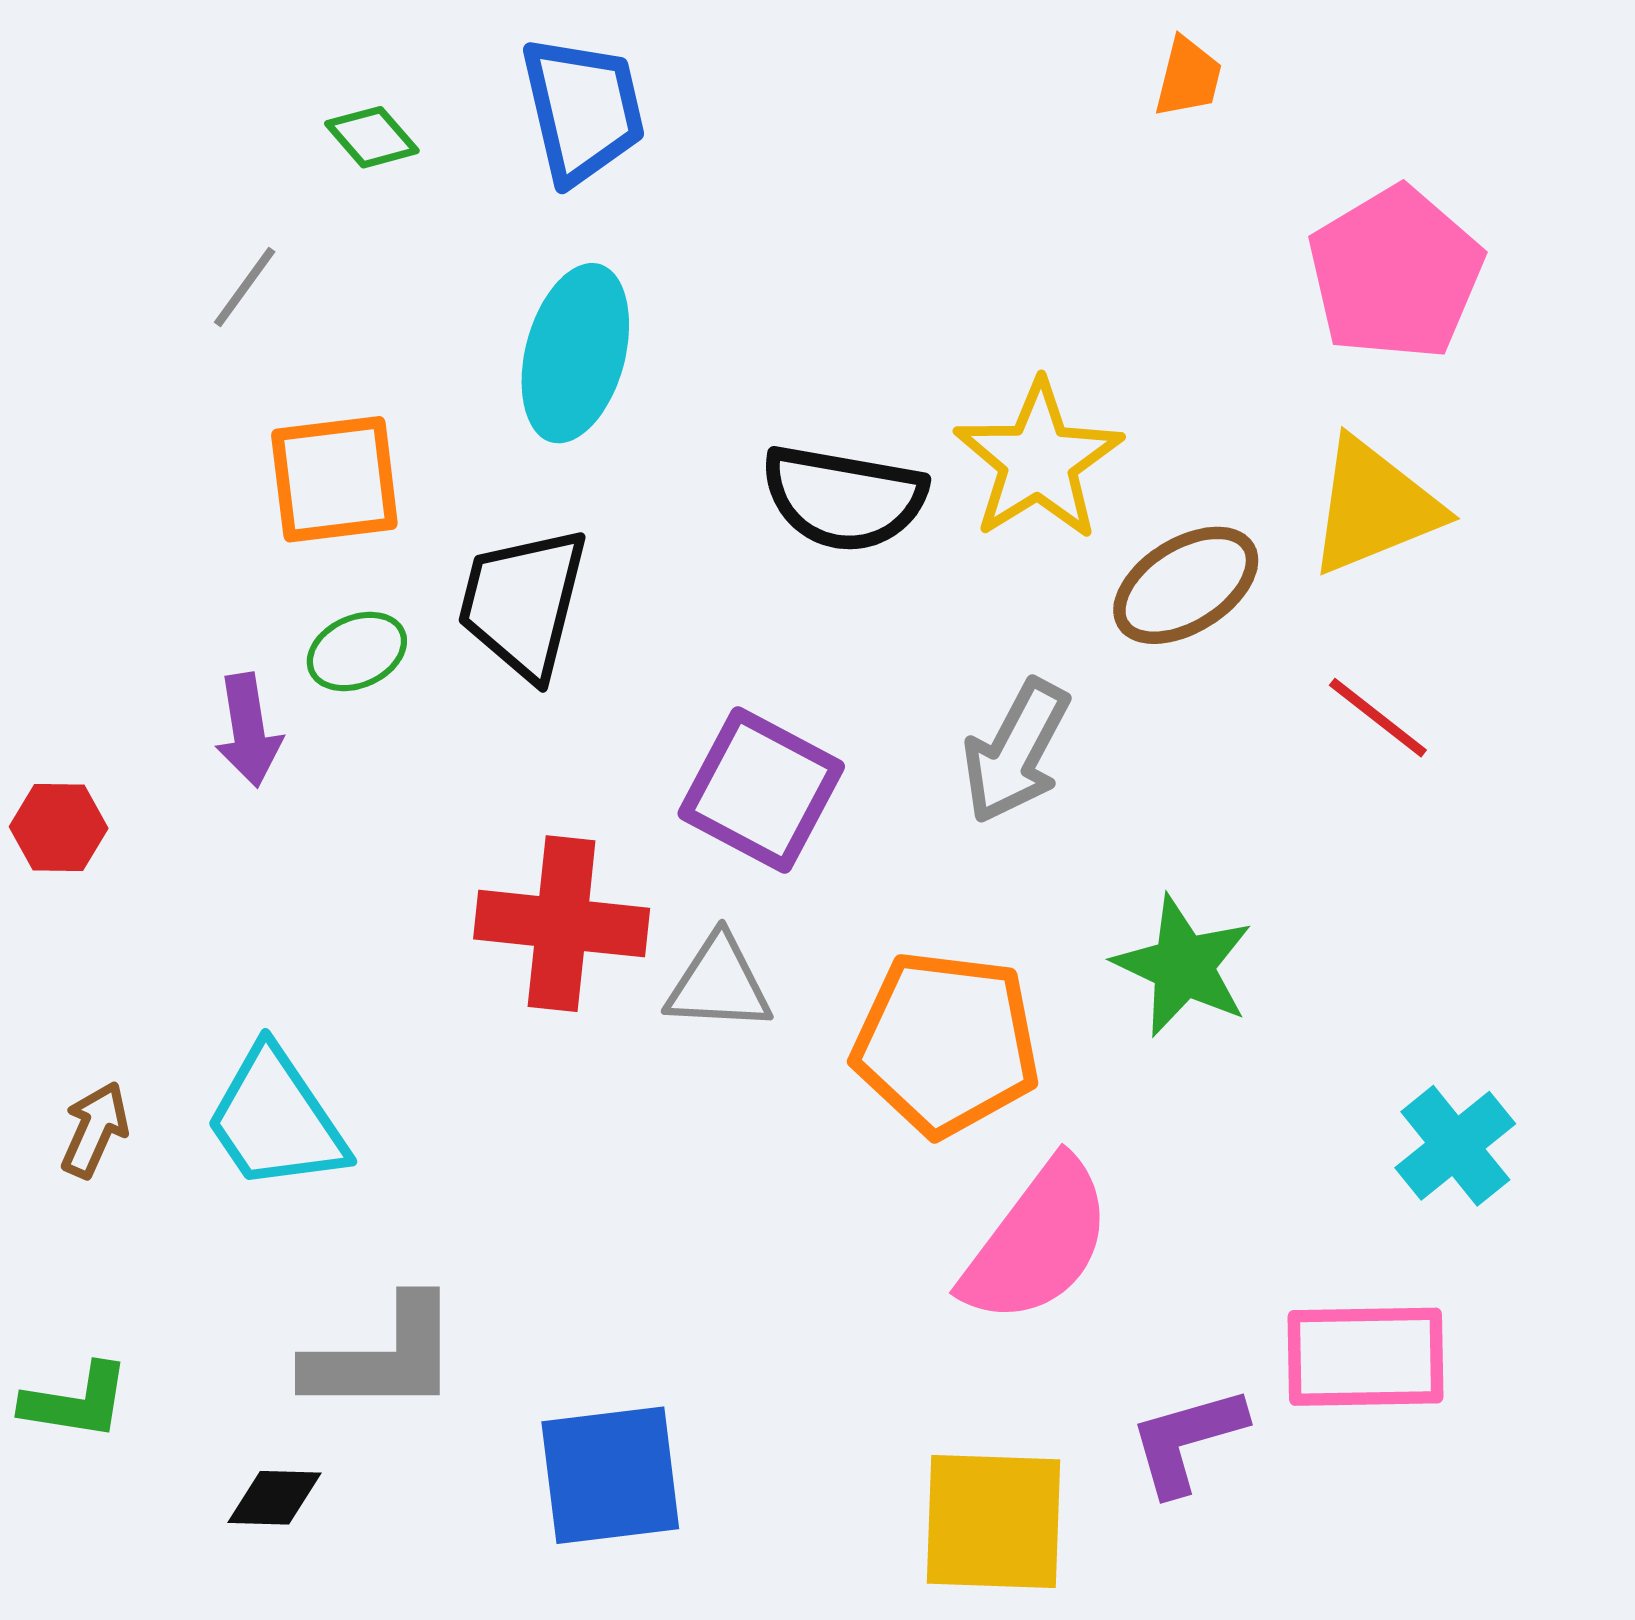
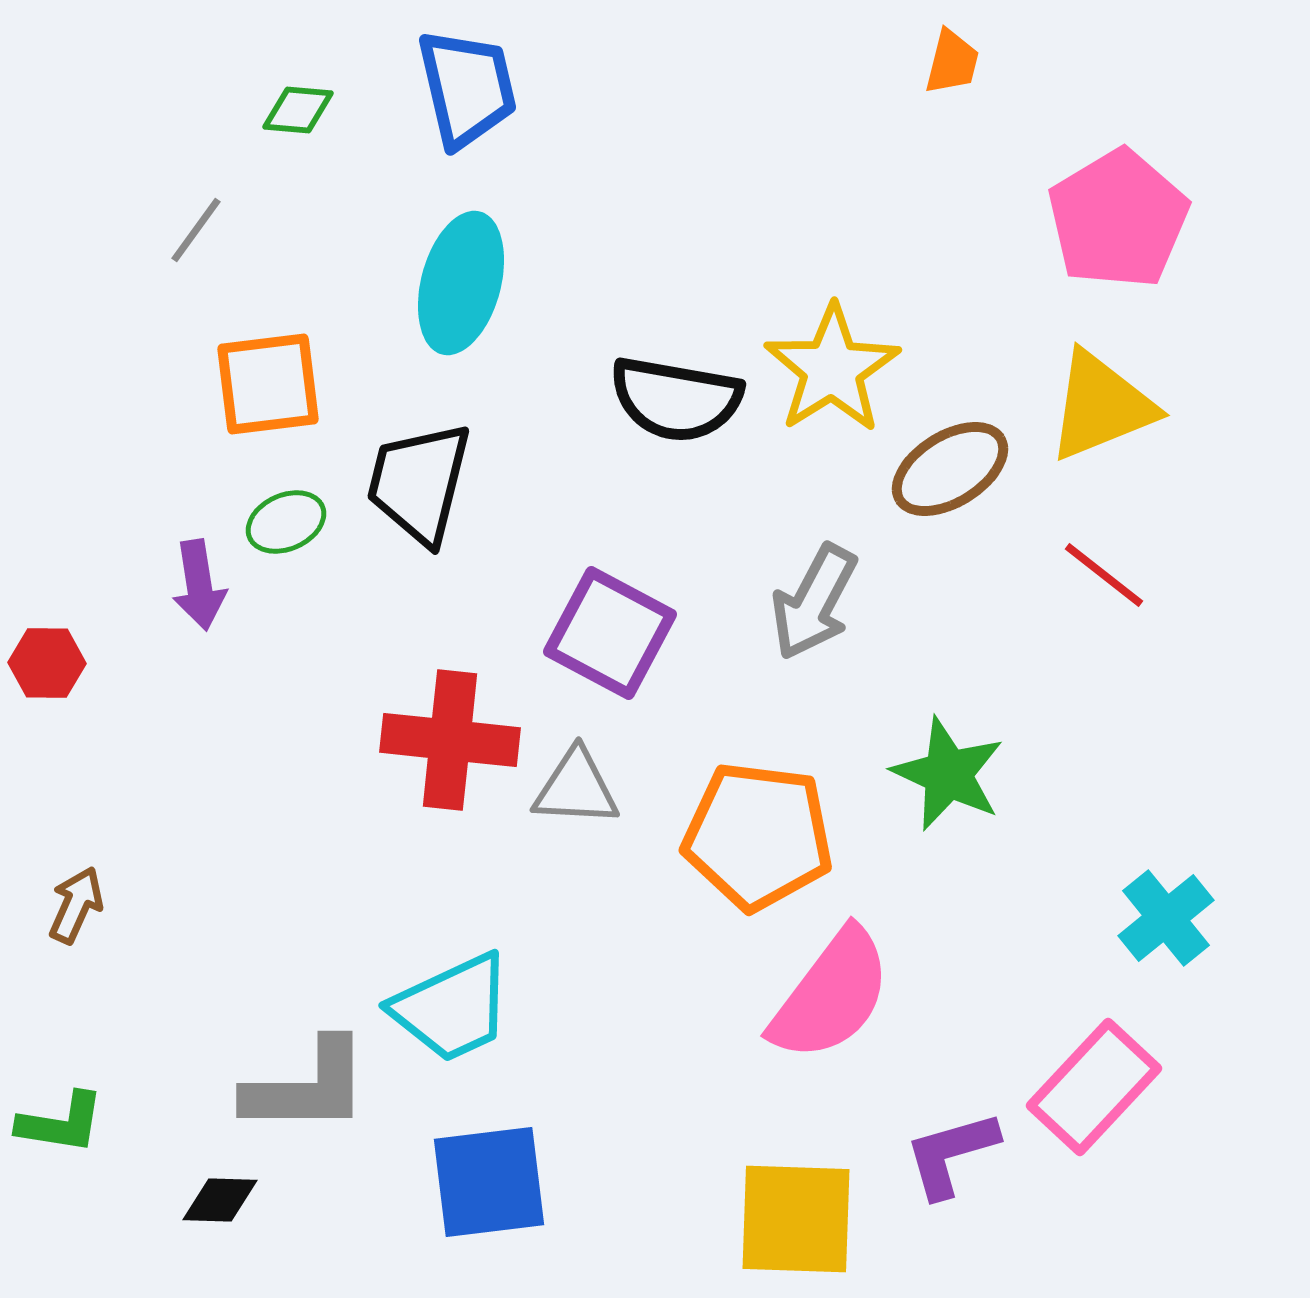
green diamond: (372, 137) -> (298, 110), turned -44
cyan trapezoid: (276, 1120) -> (452, 1008), moved, turned -81
pink rectangle: (1365, 1357) -> (1094, 1087), turned -46

